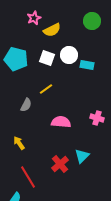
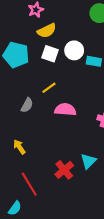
yellow semicircle: (52, 30) -> (47, 31), moved
pink semicircle: (61, 122) -> (65, 110), moved

